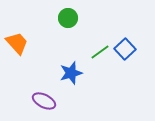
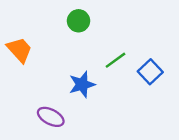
blue square: (125, 49) -> (150, 72), moved

